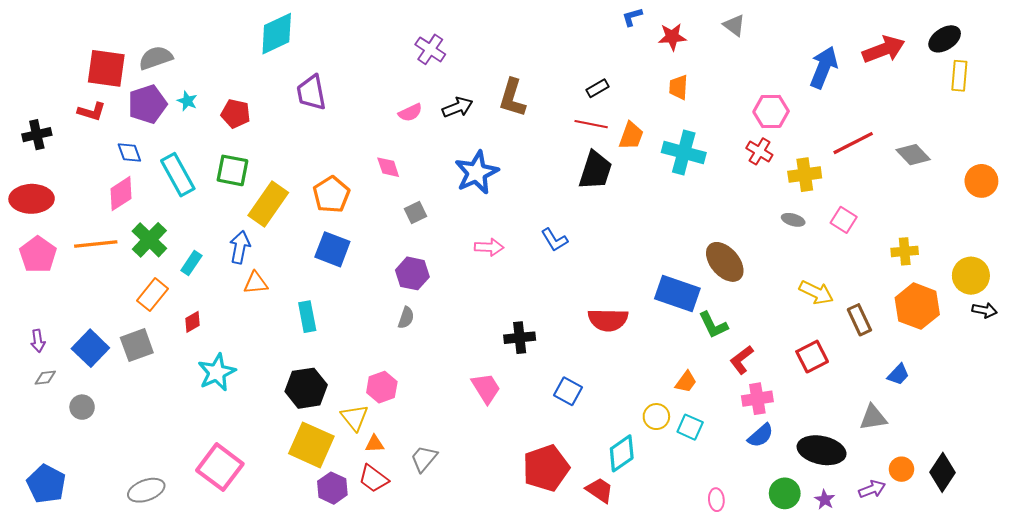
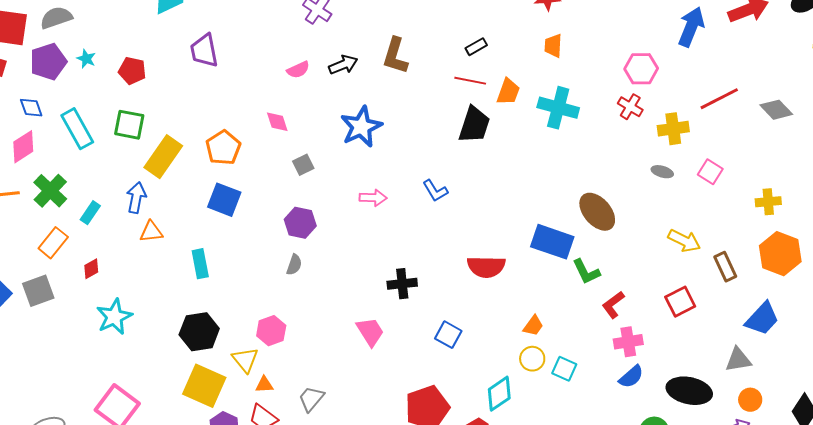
blue trapezoid: (898, 374) -> (762, 319), size x1.6
orange trapezoid: (686, 382) -> (533, 326), moved
orange circle: (901, 469) -> (750, 400), moved

